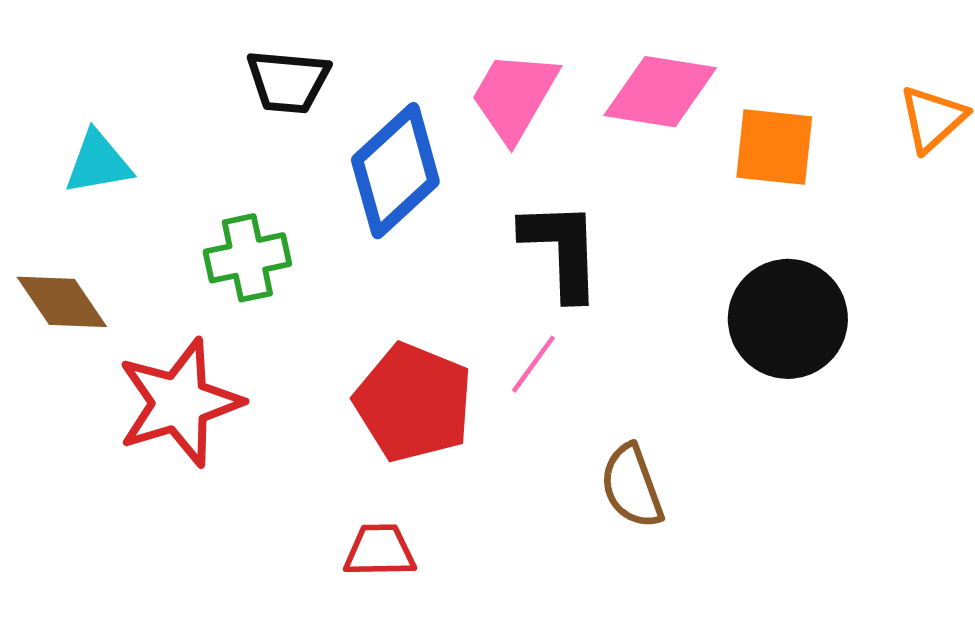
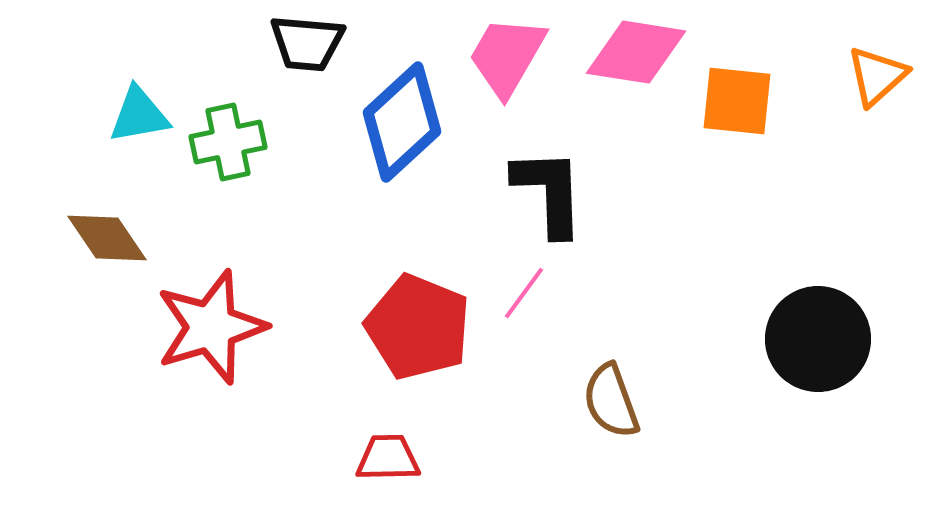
green cross: (247, 258) -> (228, 142), moved
black circle: (788, 319) -> (818, 339), moved

